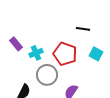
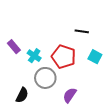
cyan cross: (36, 53) -> (34, 56), turned -32

